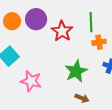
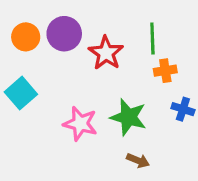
green star: (76, 71) -> (128, 117), turned -30
pink star: (31, 81) -> (80, 124), moved

